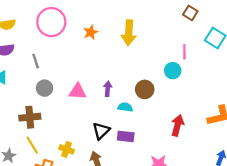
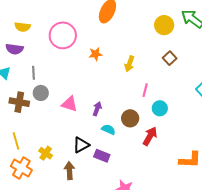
brown square: (190, 13) -> (170, 58), moved
yellow arrow: (129, 33) -> (130, 64), size x0.7
pink line: (184, 52) -> (145, 90), moved
gray line: (36, 61) -> (33, 73), moved
brown cross: (30, 117) -> (19, 102), moved
red arrow: (178, 125) -> (150, 136), moved

